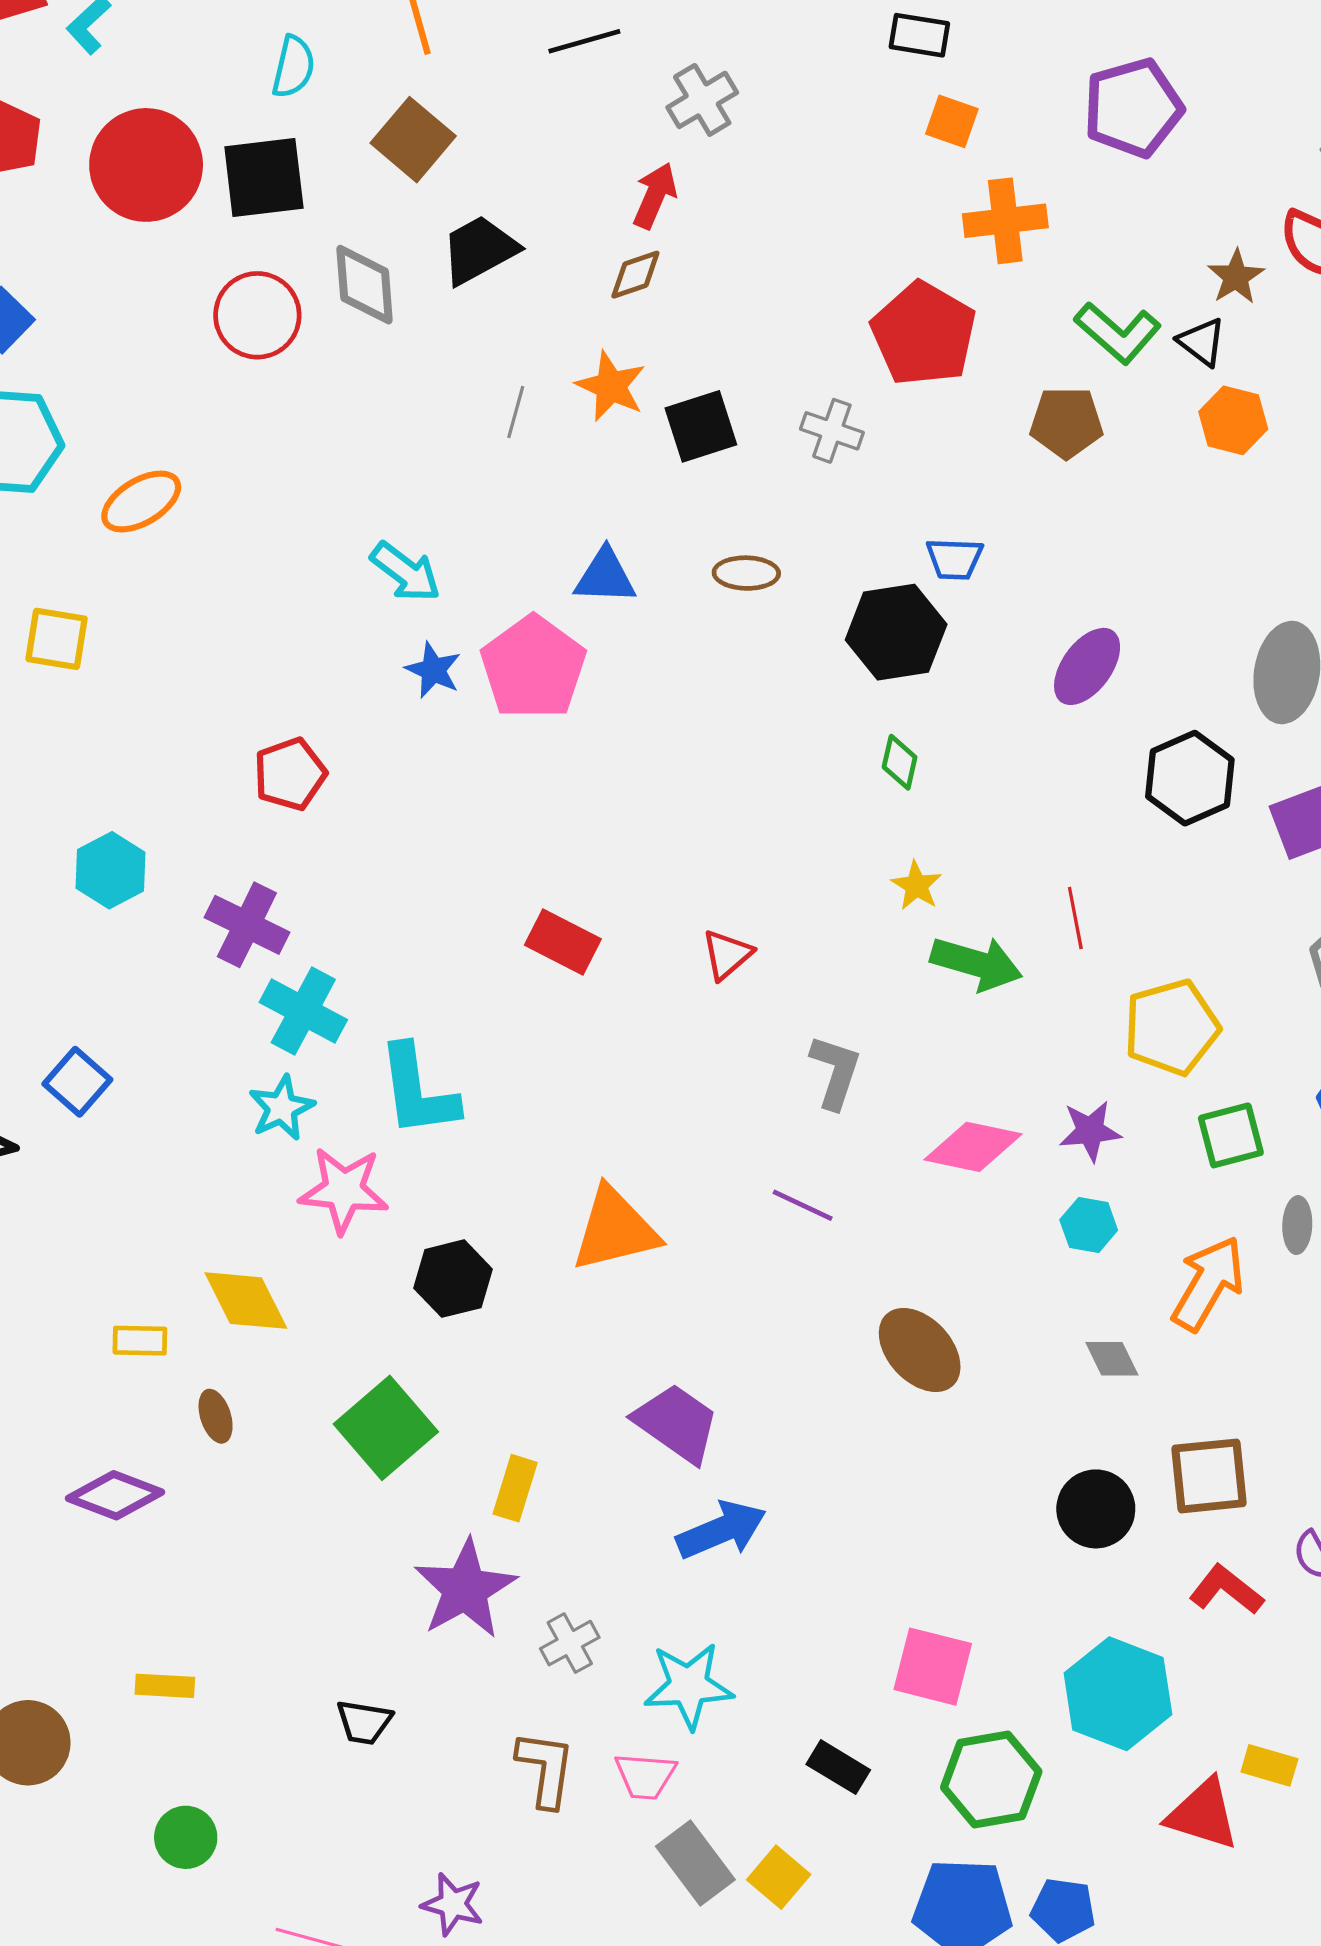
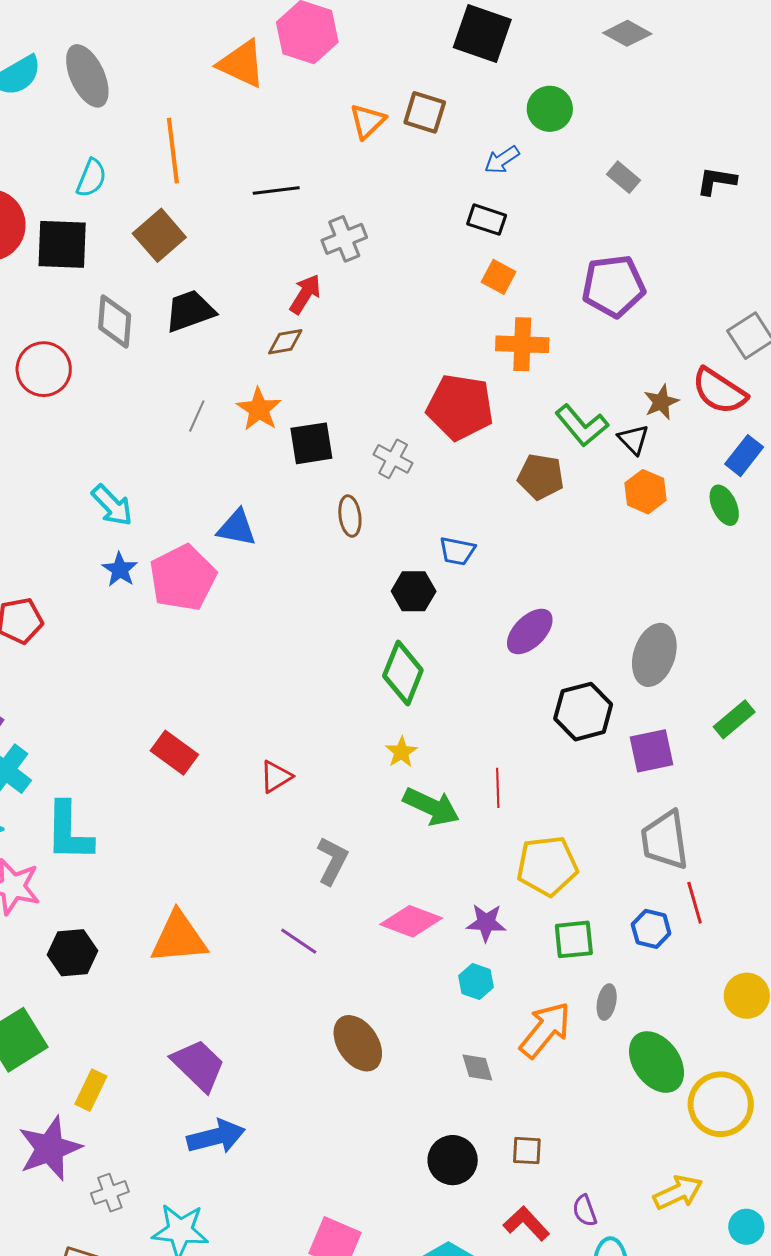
red circle: (257, 315) -> (44, 369), moved
red pentagon: (924, 334) -> (460, 407), turned -30
brown ellipse: (746, 573) -> (350, 516), moved, turned 72
black hexagon: (896, 632) -> (414, 591), size x0.7
green diamond: (900, 762) -> (403, 673), size x1.8
brown square: (1209, 1476) -> (527, 1151), size x0.6

